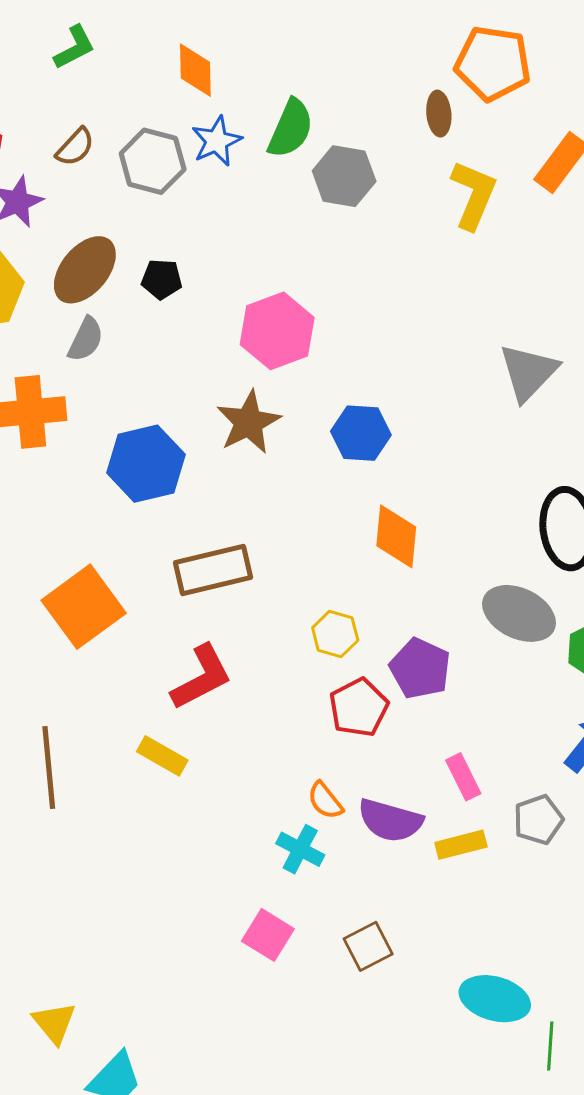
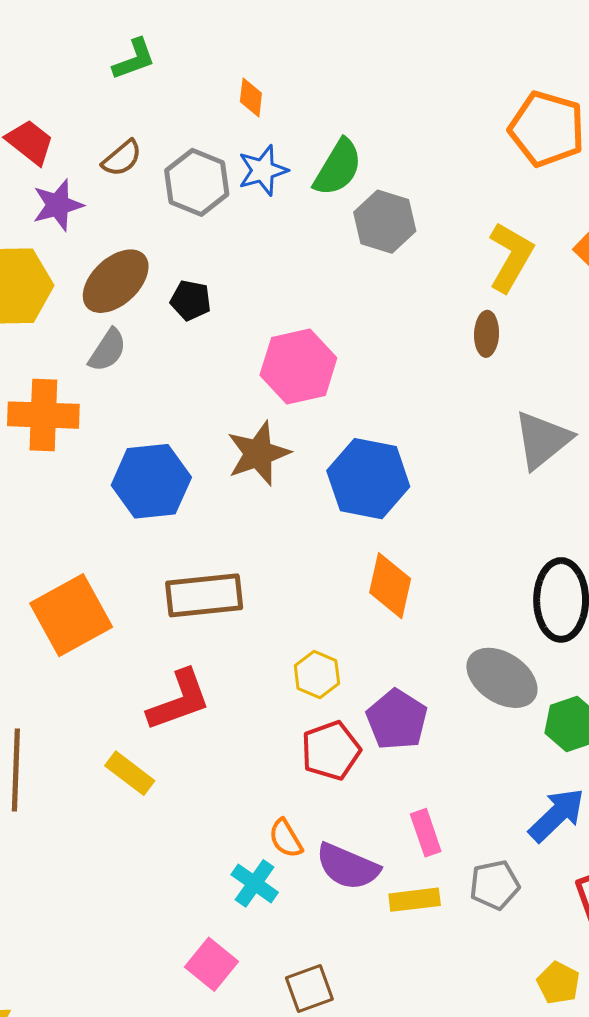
orange diamond: (195, 70) -> (251, 97), size x0.7
brown ellipse: (439, 114) -> (487, 334), moved
blue hexagon: (361, 433) -> (368, 479), size x1.4

